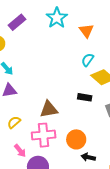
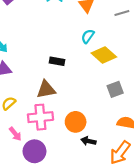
black rectangle: (85, 97) -> (57, 61), moved

